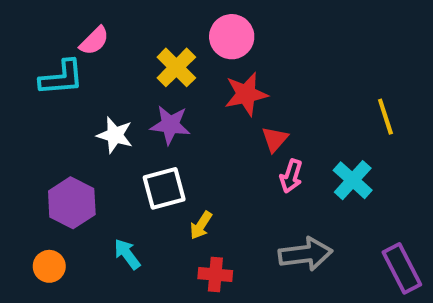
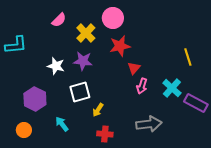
pink semicircle: (94, 41) -> (59, 20), moved
cyan L-shape: (62, 78) -> (16, 45), moved
purple rectangle: (402, 268) -> (196, 103), moved, turned -35

